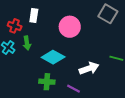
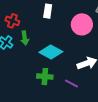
white rectangle: (34, 15) -> (48, 11), moved
pink circle: (70, 27) -> (82, 24), moved

